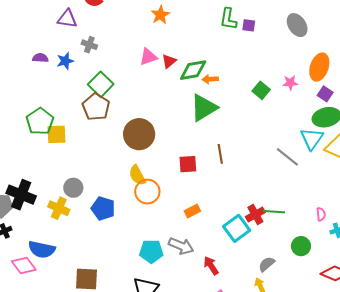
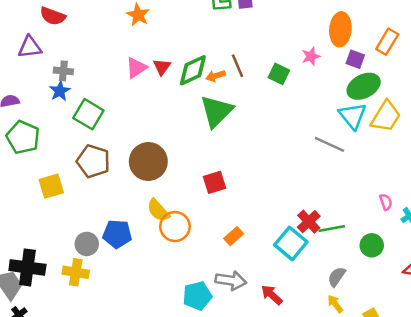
blue star: (65, 61) -> (60, 91), moved
brown pentagon: (96, 107) -> (93, 161), moved
green pentagon: (40, 121) -> (23, 137), moved
brown line: (220, 154) -> (237, 66), moved
blue pentagon: (103, 208) -> (117, 234), moved
green line: (274, 212) -> (332, 228), moved

